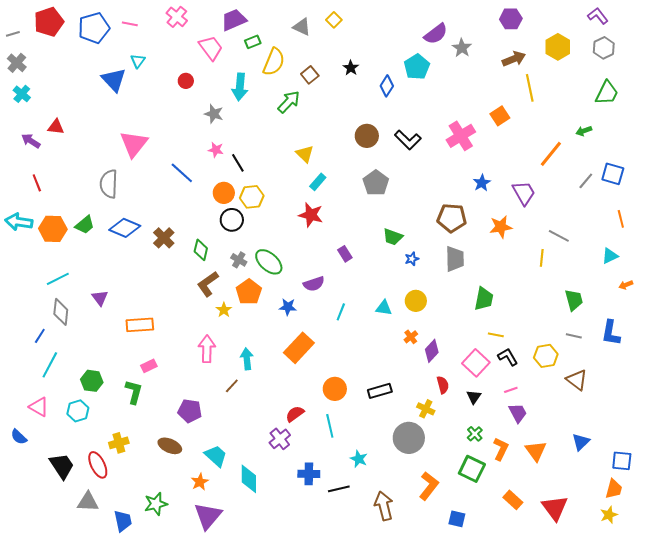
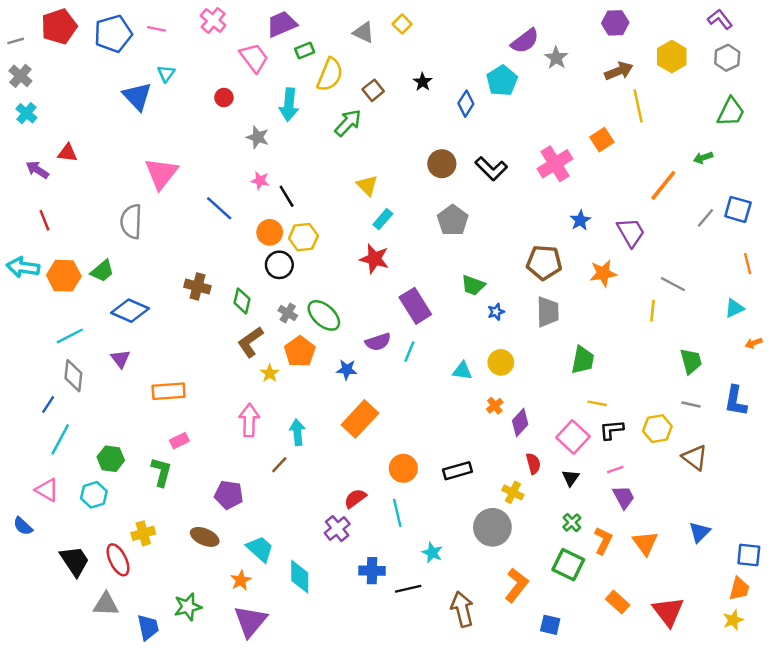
blue diamond: (125, 228) -> (130, 311), moved
brown cross: (164, 238) -> (197, 287), turned -30
purple rectangle: (345, 254) -> (415, 306), size x1.8
cyan line: (341, 312) -> (409, 352), moved
black L-shape: (508, 357) -> (612, 430), turned -65

